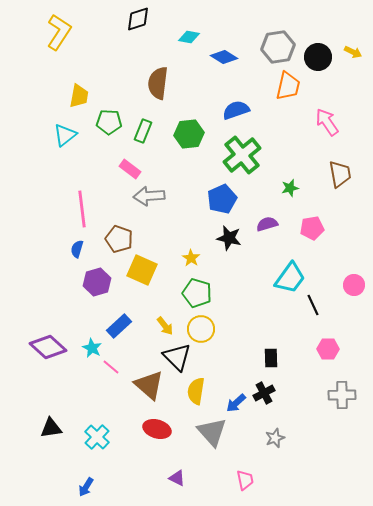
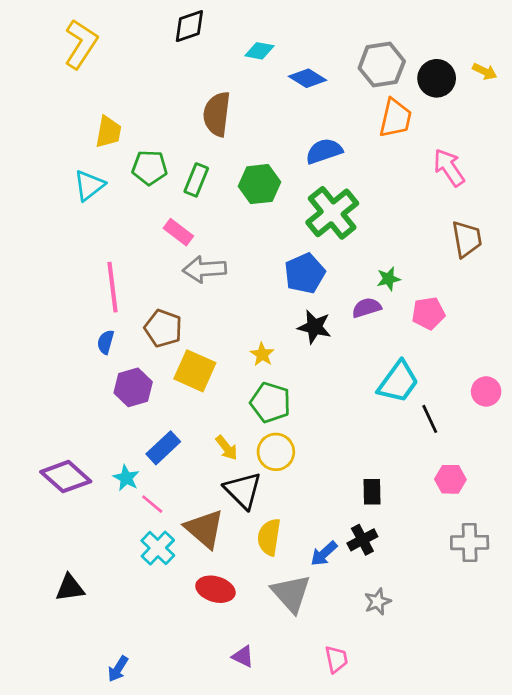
green star: (290, 188) -> (389, 279), moved
cyan cross: (97, 437) -> (158, 548), moved

